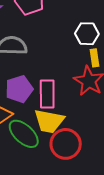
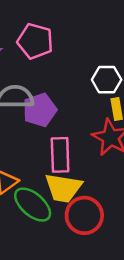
purple pentagon: (19, 89) -> (40, 110), moved

